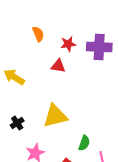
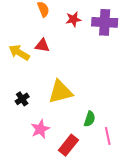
red triangle: (58, 66) -> (42, 45), moved

